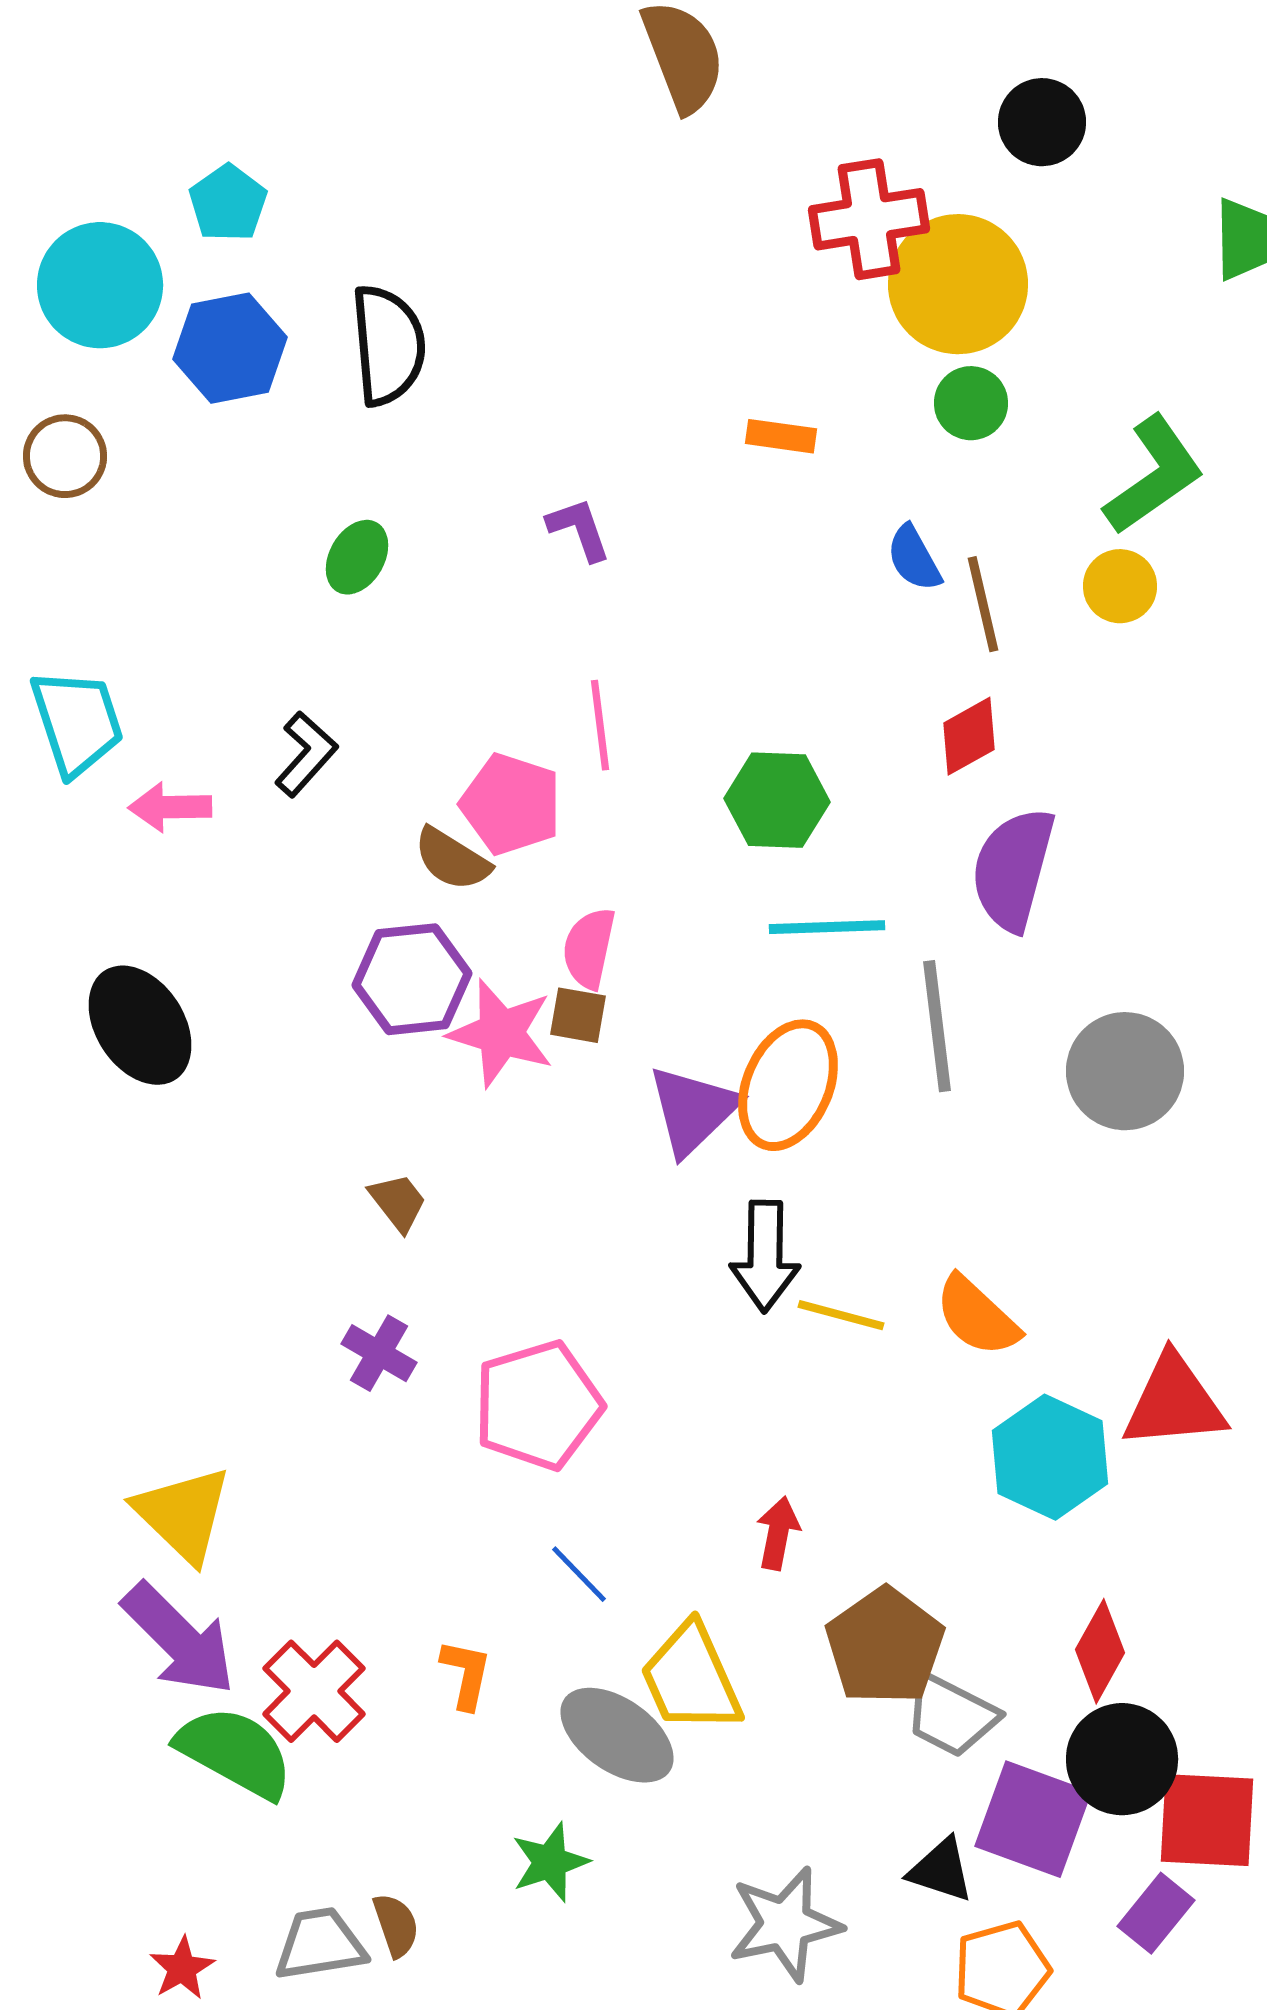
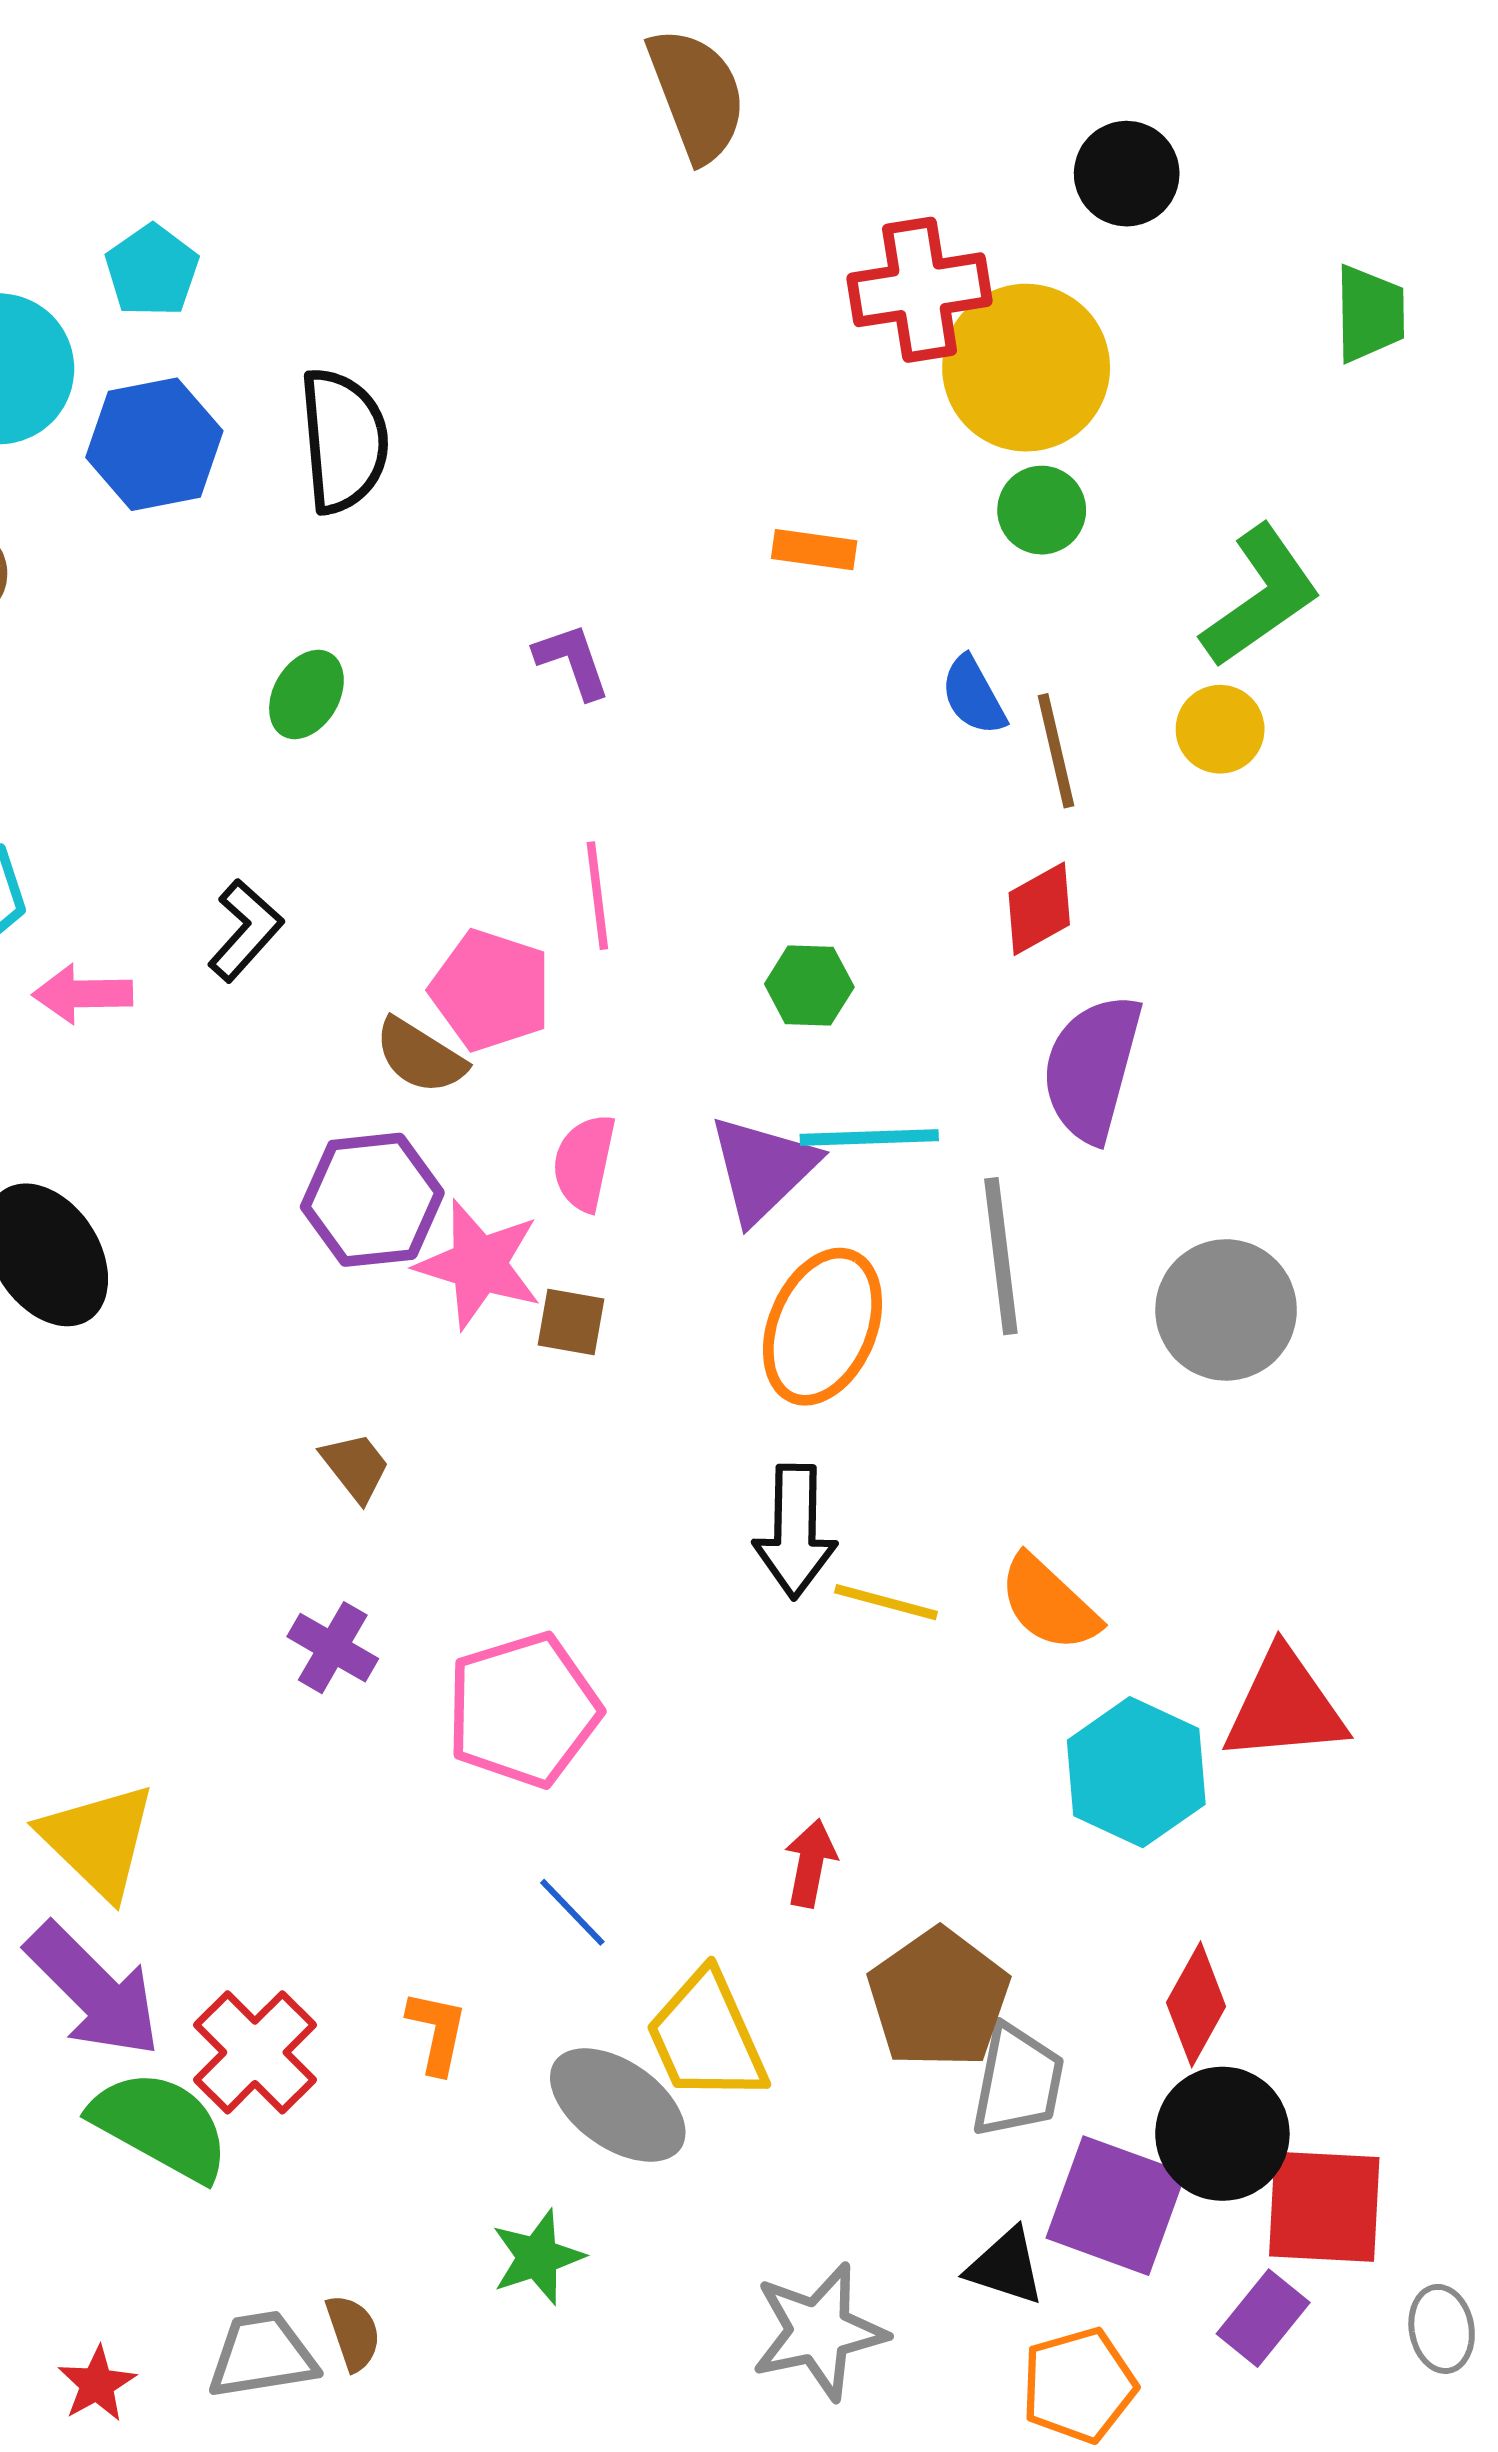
green hexagon: (777, 800) -> (809, 985), size x0.7
brown square: (578, 1015) -> (571, 1322), moved
purple triangle: (693, 1110) -> (763, 1169), moved
gray trapezoid: (951, 1715) -> (1018, 2081), turned -106

